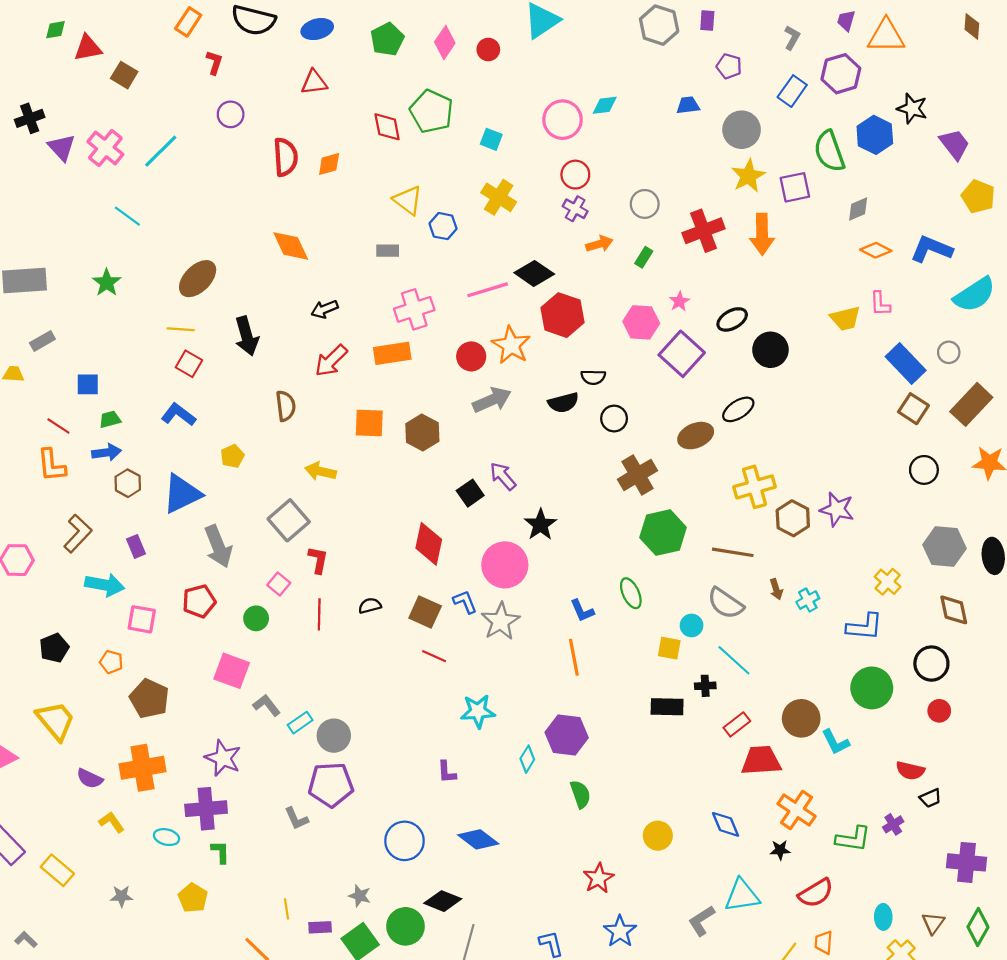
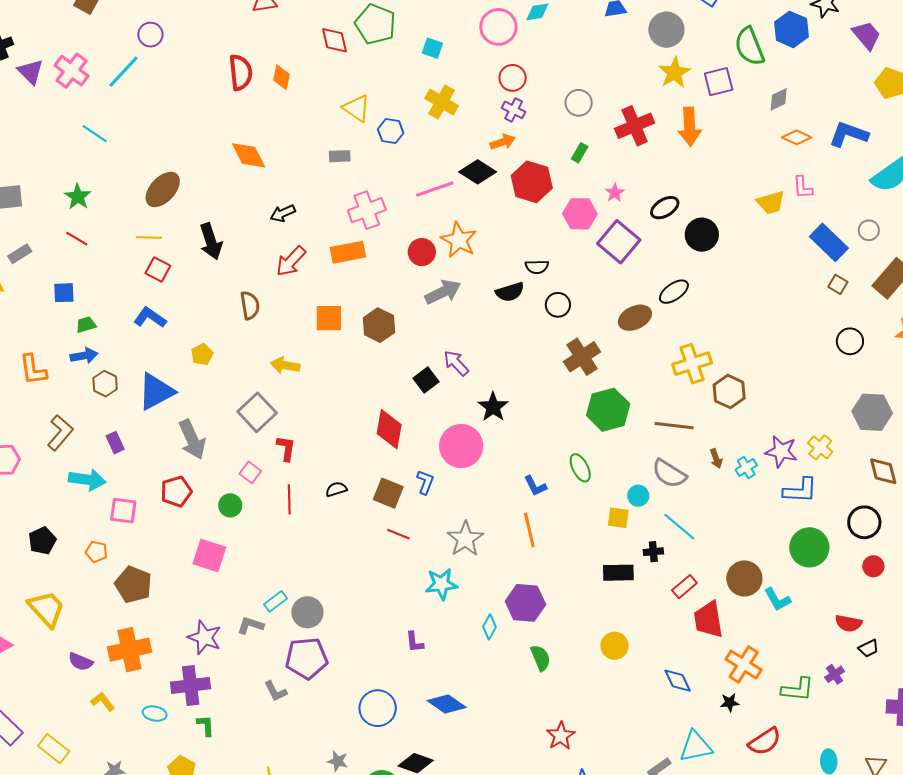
purple circle: (231, 114) -> (150, 35), moved
orange diamond: (329, 164) -> (282, 77), turned -60
orange arrow: (599, 244) -> (503, 142), moved
red hexagon: (562, 315) -> (532, 182), moved
brown square: (913, 409) -> (838, 284), size x0.7
red line: (58, 426) -> (77, 239), moved
purple star: (837, 509) -> (781, 451), moved
blue L-shape: (465, 602) -> (425, 482), turned 45
gray star: (501, 621) -> (465, 539), moved
gray L-shape: (267, 705) -> (250, 625), moved, turned -32
red trapezoid: (761, 761) -> (708, 620), turned -93
yellow circle: (658, 836) -> (615, 646), moved

